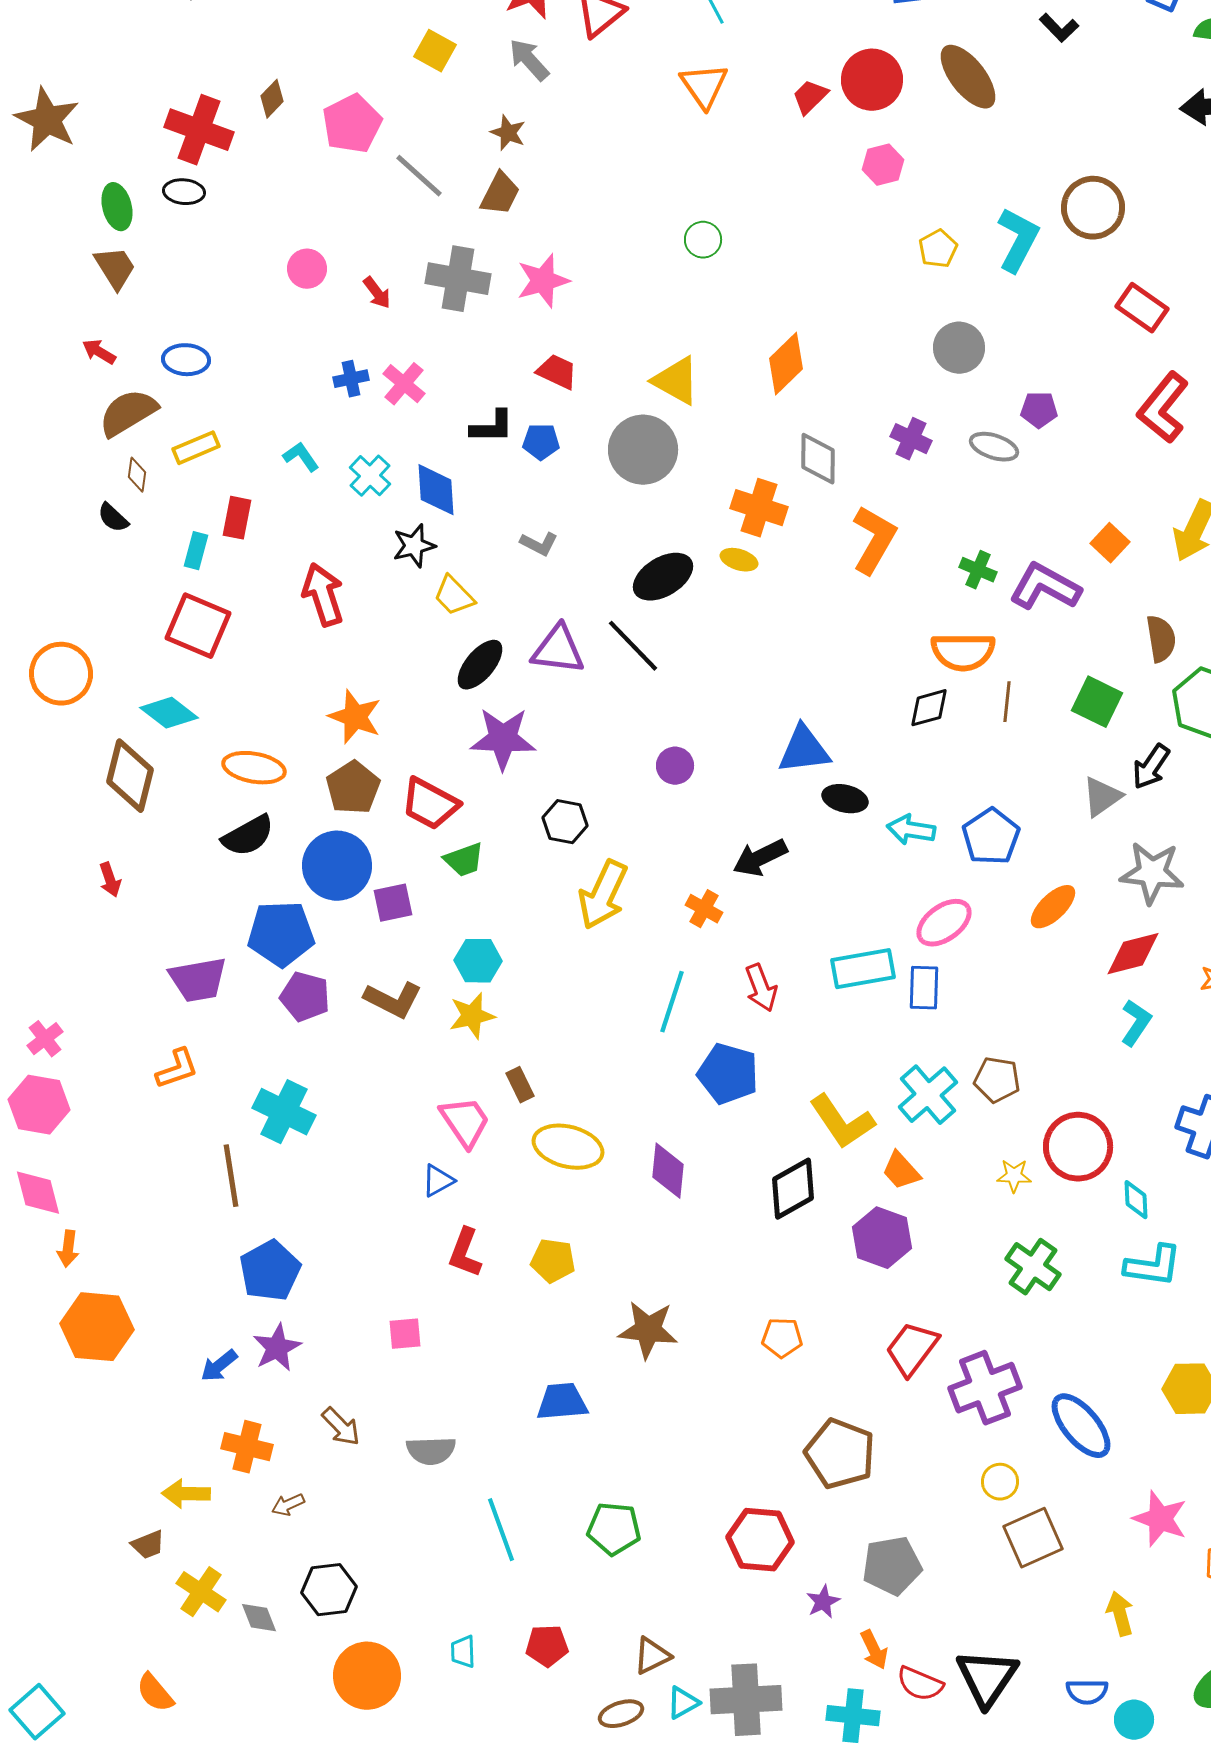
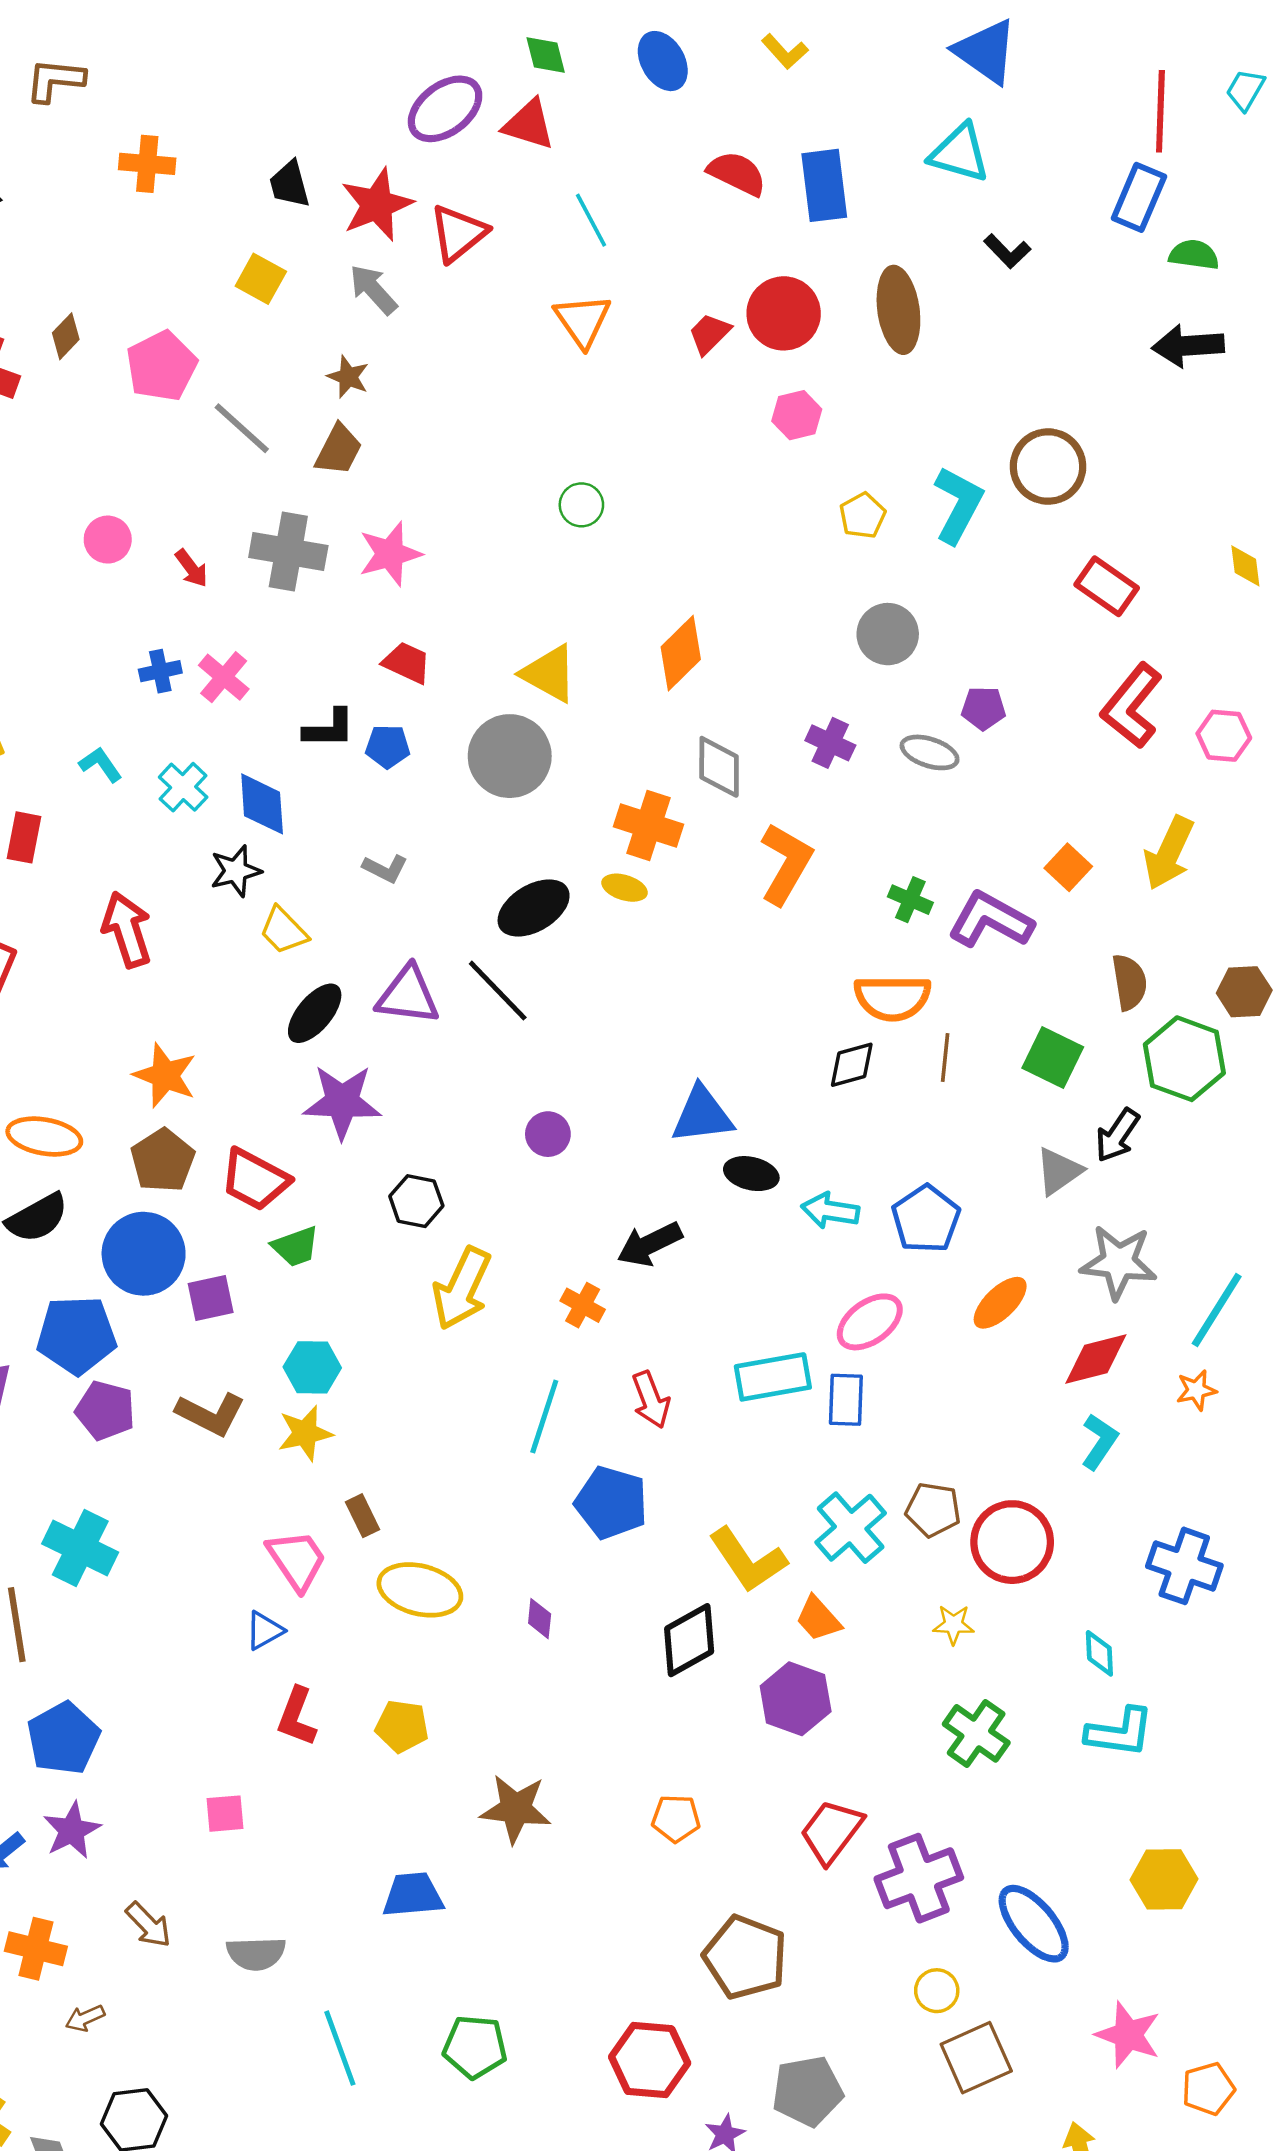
brown ellipse: (968, 77) -> (898, 310), turned 30
red circle: (1078, 1147) -> (1012, 1542), moved
purple diamond: (668, 1171) -> (540, 1619), size x0.6

